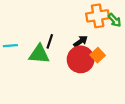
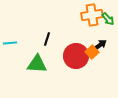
black arrow: (81, 41) -> (100, 45), moved
green triangle: (39, 54) -> (37, 64), moved

